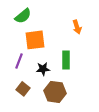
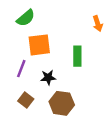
orange arrow: (77, 27) -> (98, 24), moved
green rectangle: (66, 60) -> (77, 56), moved

